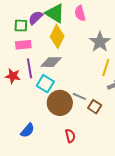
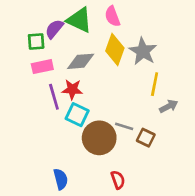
yellow diamond: (57, 36) -> (115, 50), moved
gray diamond: (51, 62) -> (81, 61), moved
red star: (13, 76) -> (72, 90), moved
blue semicircle: (27, 130) -> (61, 179), turned -49

